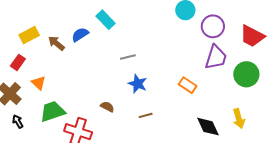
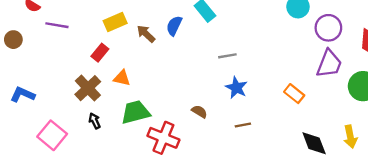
blue semicircle: (80, 34) -> (174, 26), turned -36
orange triangle: (39, 83) -> (122, 78), turned -35

